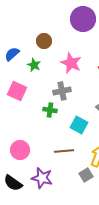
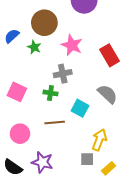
brown circle: (44, 41) -> (44, 23), size x1.6
pink square: (17, 91) -> (17, 92), moved
brown line: (64, 151) -> (55, 122), moved
gray square: (86, 175) -> (87, 159), turned 32

